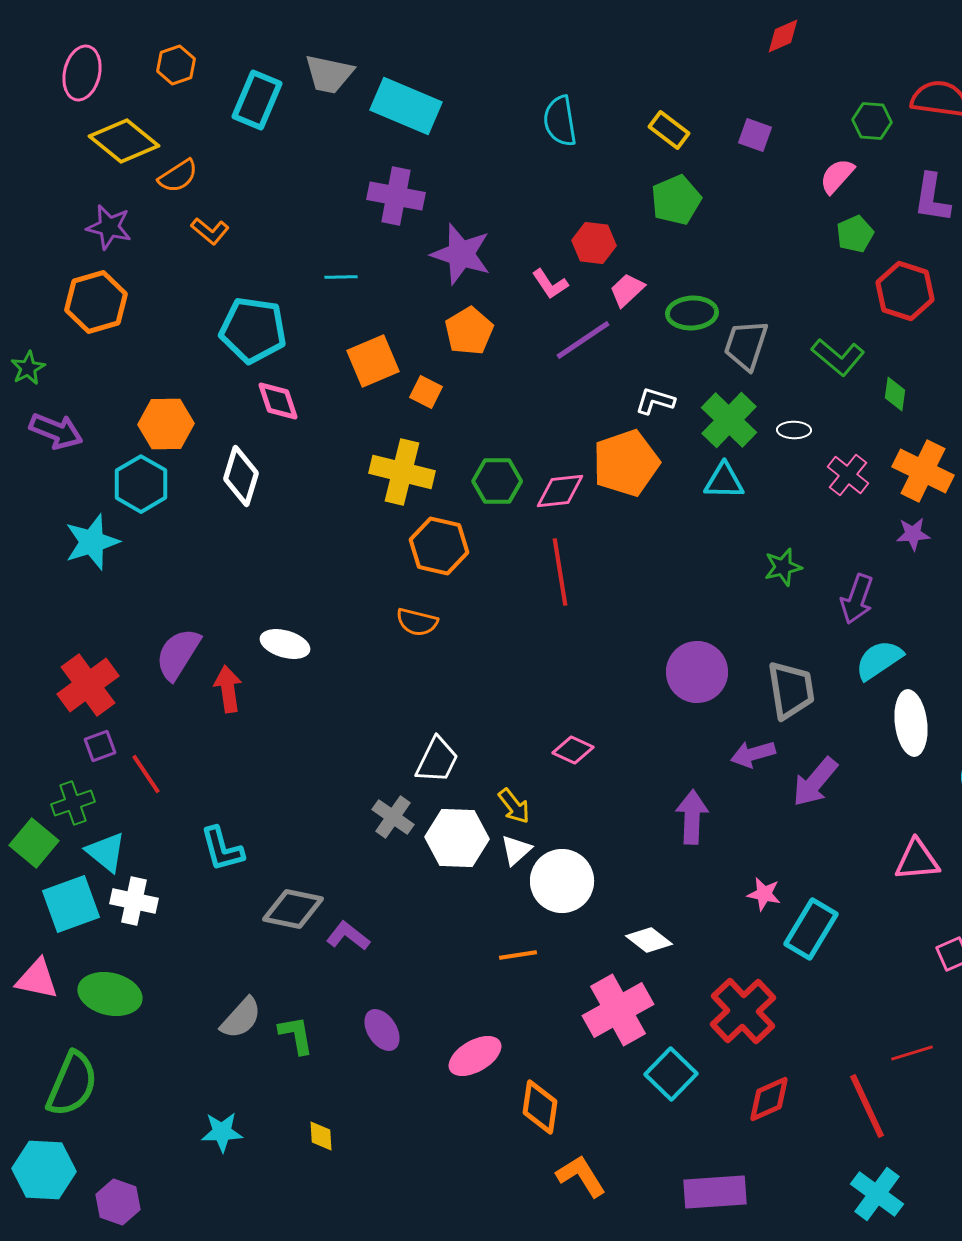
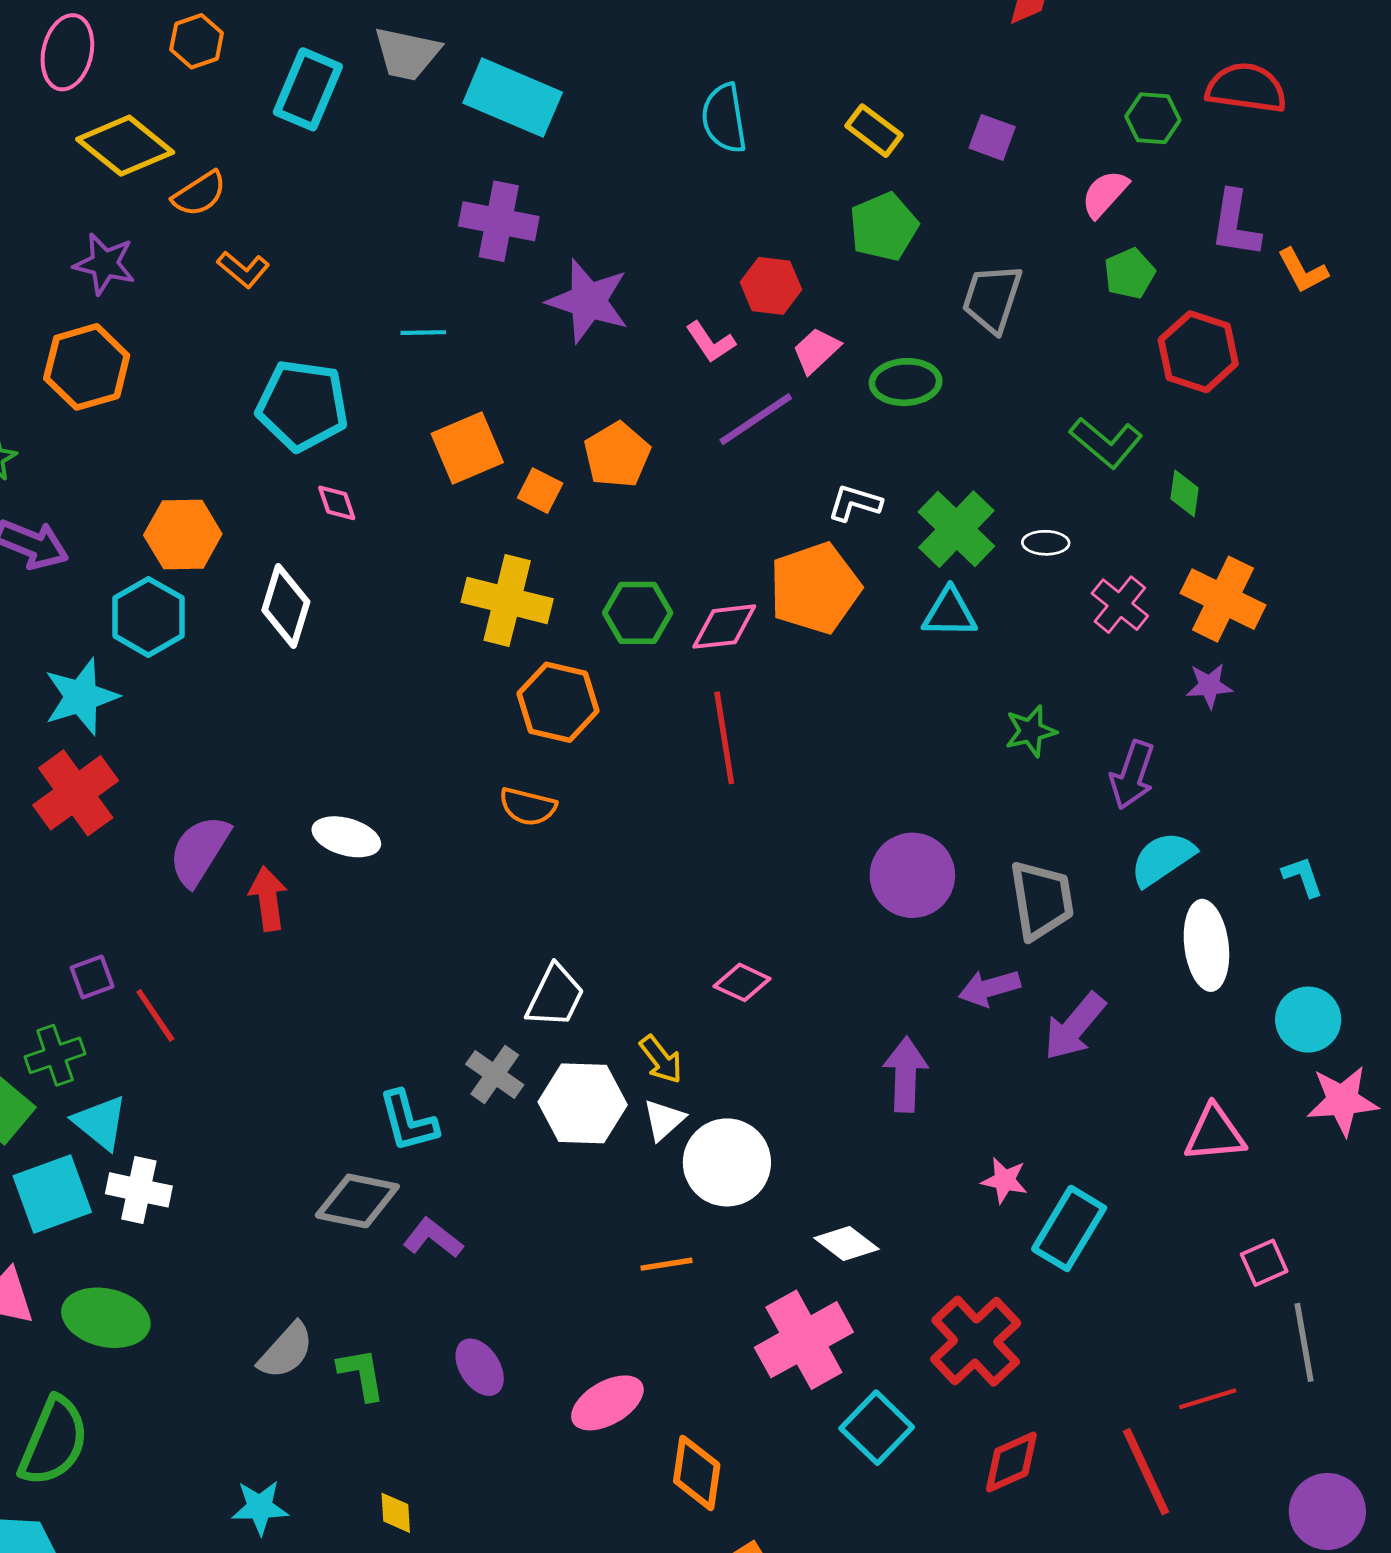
orange pentagon: (469, 331) -> (617, 455), moved
gray trapezoid: (746, 345) -> (992, 298), moved
pink diamond: (278, 401) -> (337, 503), size x0.7
red cross: (88, 685) -> (76, 793), moved
cyan L-shape: (222, 849) -> (408, 1121), moved

